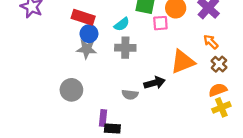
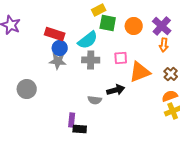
pink square: (160, 23) -> (121, 58), moved
cyan semicircle: (122, 24) -> (88, 40), size x1.5
orange arrow: (211, 42) -> (164, 45), moved, turned -128
gray circle: (71, 90) -> (27, 89), moved

